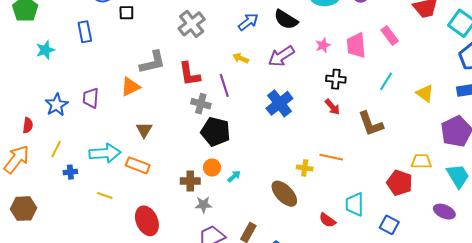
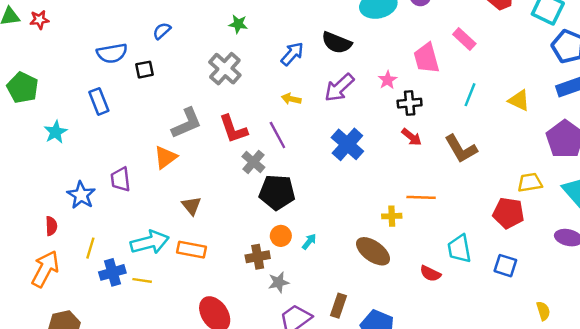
pink star: (323, 45) -> (388, 80), moved
gray cross: (201, 104) -> (253, 162), turned 36
blue cross: (70, 172) -> (112, 272), size x1.5
yellow line: (105, 195) -> (142, 280), moved

